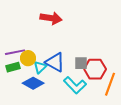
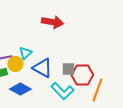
red arrow: (51, 18) -> (52, 22), moved
cyan triangle: (40, 67) -> (25, 53), moved

